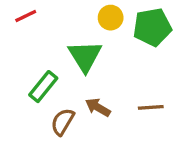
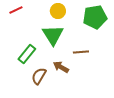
yellow circle: (111, 18) -> (58, 11), moved
brown line: (151, 107) -> (81, 52), moved

